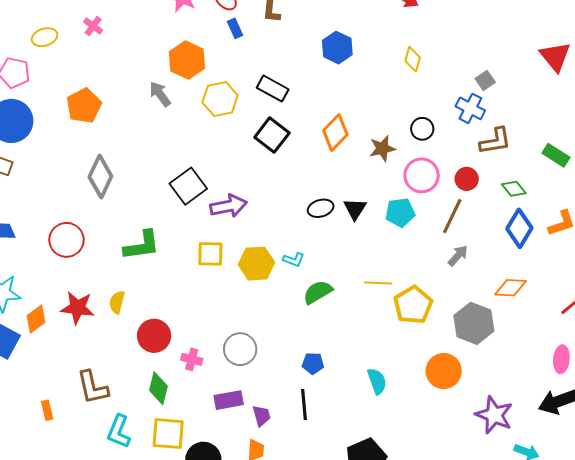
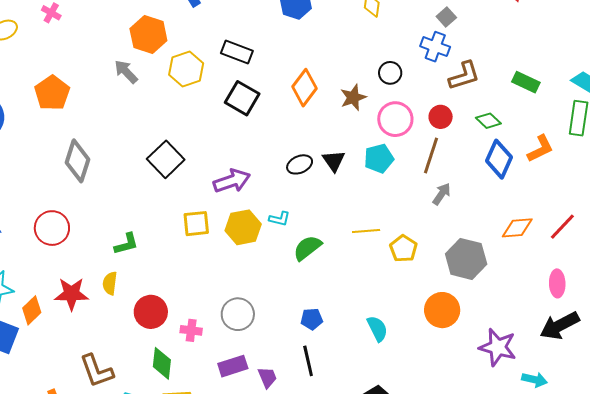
purple arrow: (229, 206) -> (232, 181), moved
green L-shape: (142, 245) -> (126, 244), moved, size x0.7
orange diamond: (510, 288) -> (517, 228), moved
yellow pentagon: (413, 305) -> (403, 249), size x0.7

